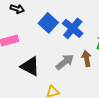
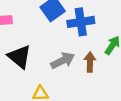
blue cross: (73, 28) -> (81, 22), turned 30

